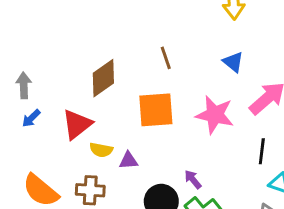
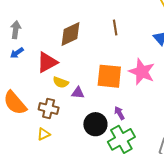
orange square: (156, 110) -> (109, 76), moved

